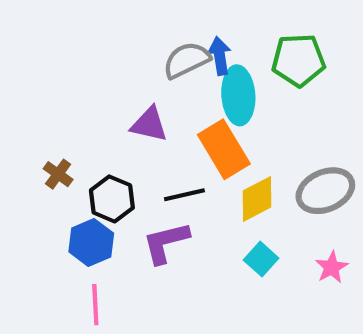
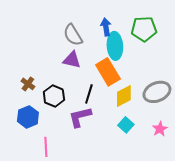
gray semicircle: (187, 60) -> (73, 35), moved, turned -95
black line: (184, 195) -> (89, 94), turned -60
blue hexagon: (91, 242) -> (28, 117), moved

